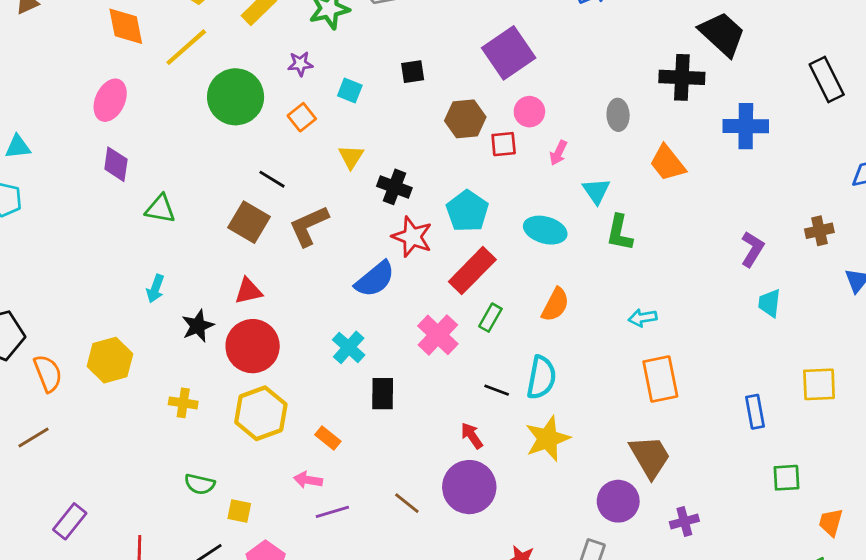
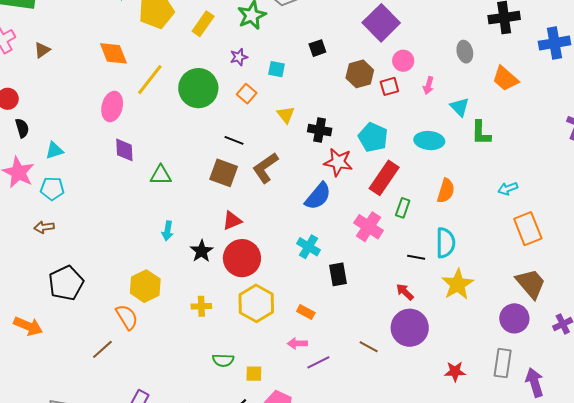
yellow line: (186, 47) -> (150, 80), moved
orange semicircle: (48, 373) -> (127, 317), moved

